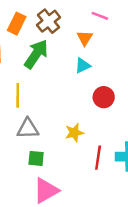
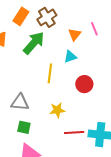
pink line: (100, 16) -> (94, 29), moved, turned 40
yellow line: (18, 95) -> (50, 73), moved
red line: (98, 158) -> (74, 132), turned 72

